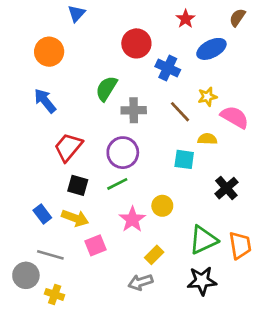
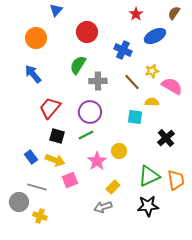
red circle: (136, 43) -> (87, 32), moved

